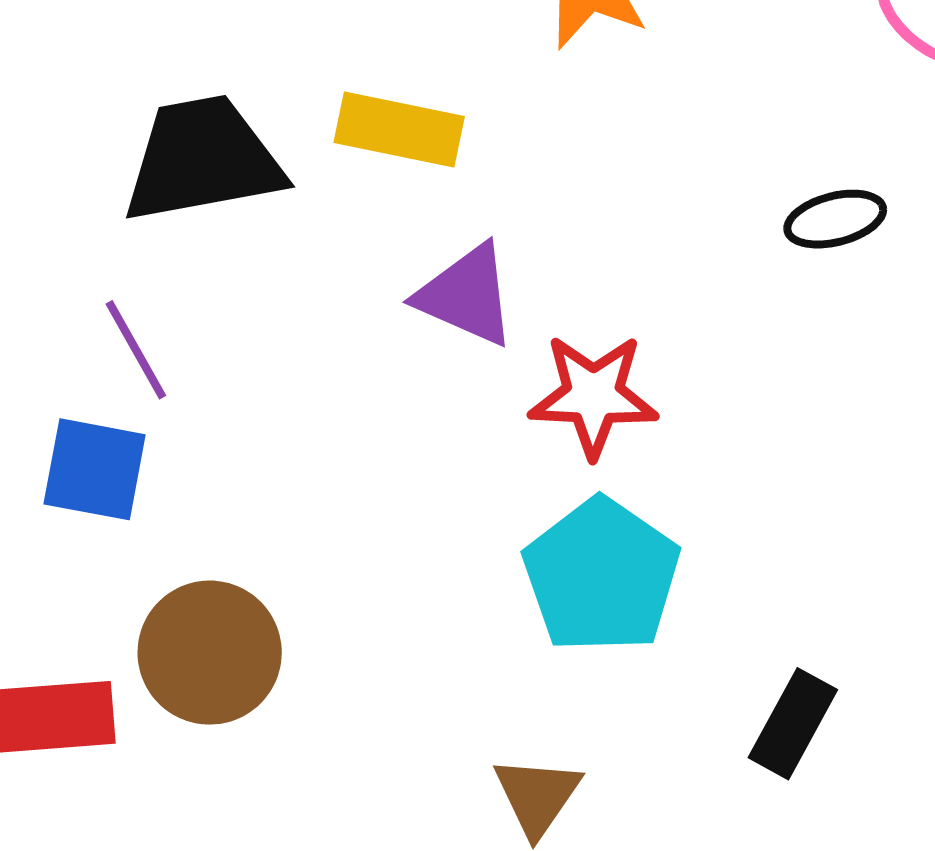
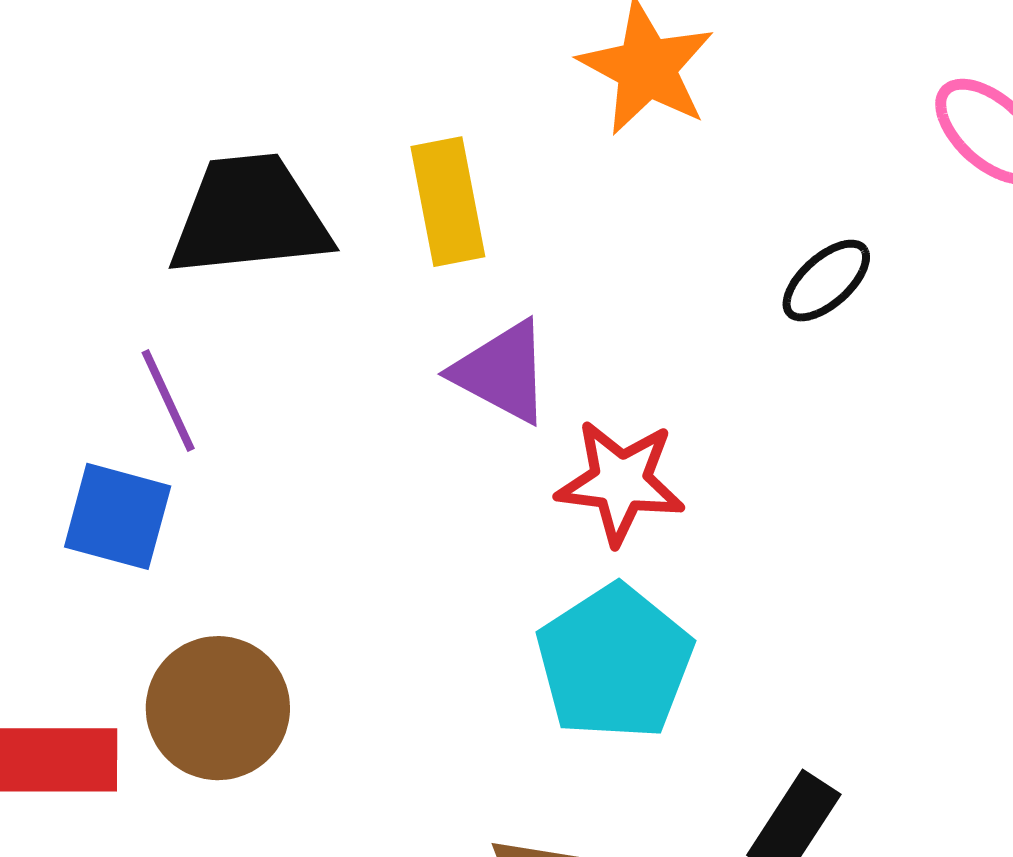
yellow rectangle: (399, 130) -> (448, 202), turned 63
black ellipse: (835, 219) -> (826, 281), moved, turned -32

